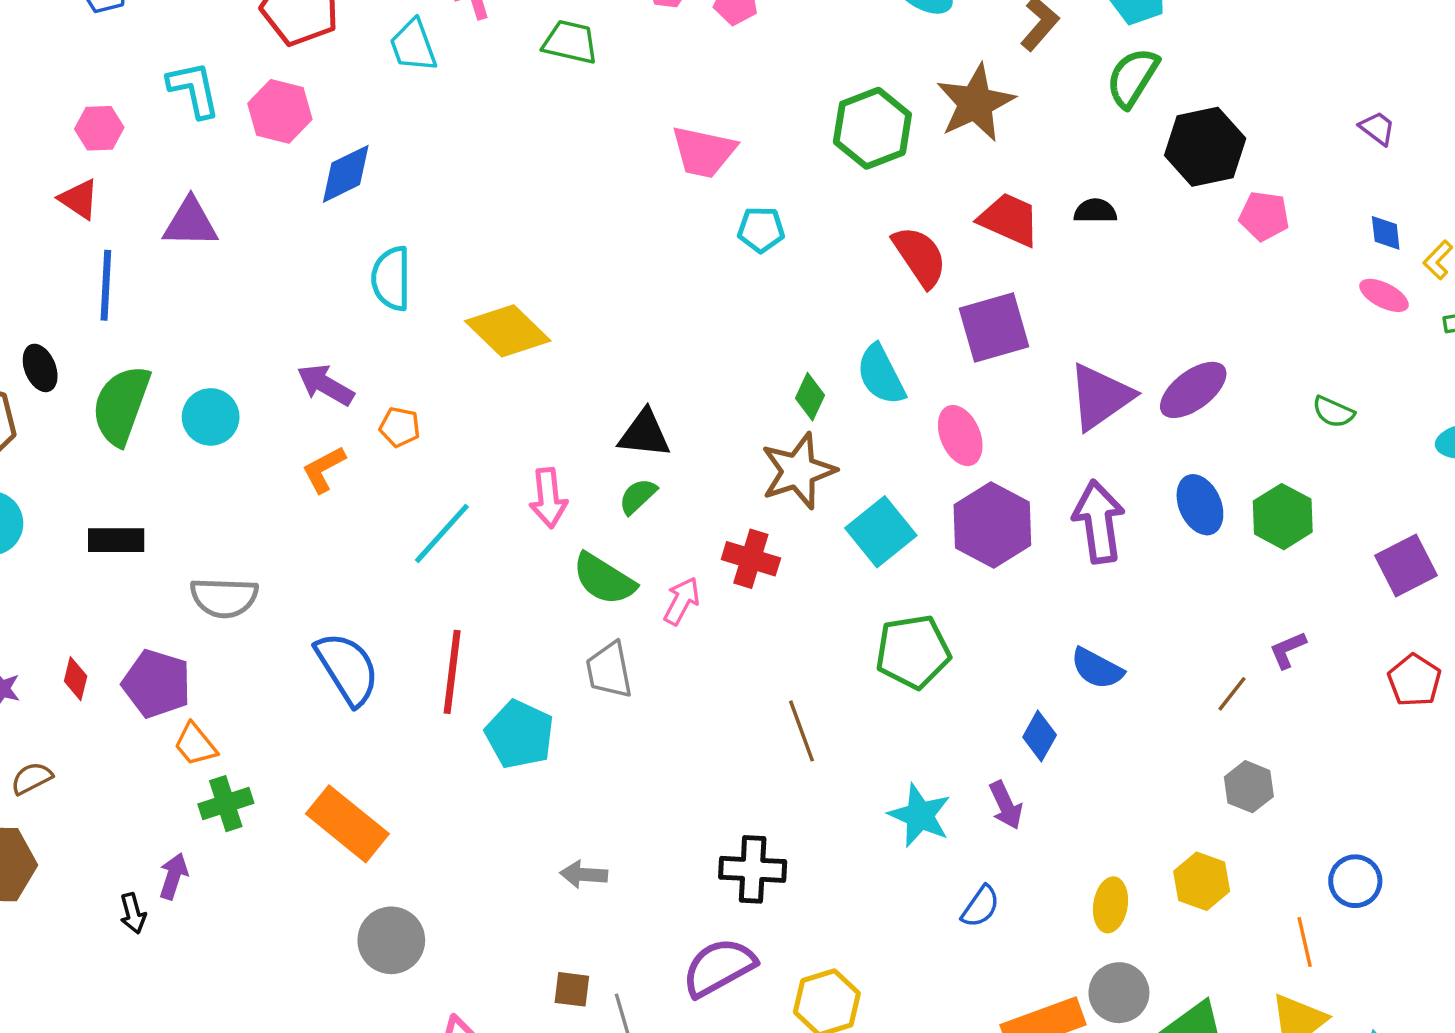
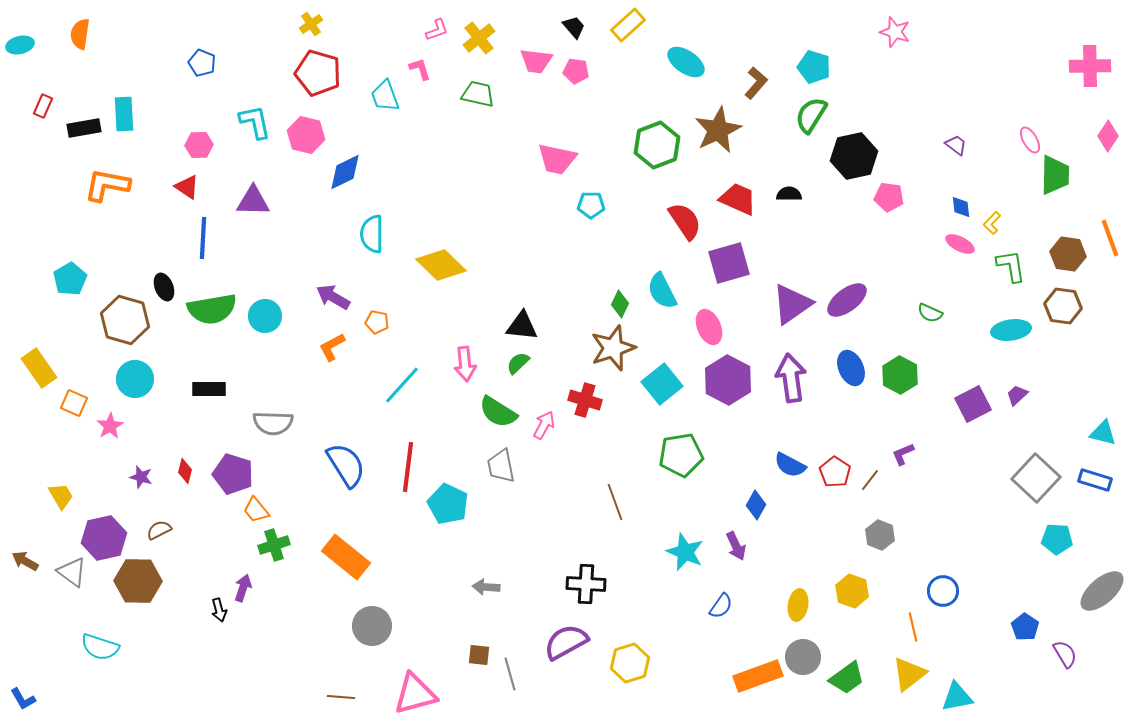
green semicircle: (121, 405) -> (212, 309), turned -120
red pentagon: (1414, 680) -> (835, 472), moved

